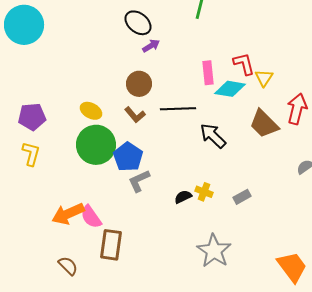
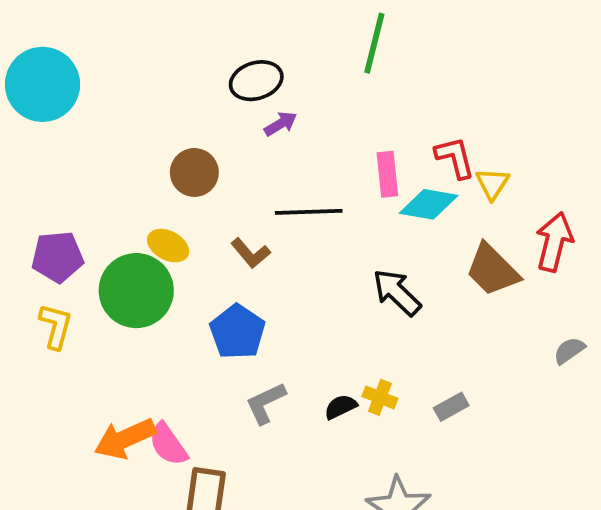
black ellipse: (138, 23) -> (256, 81), turned -56
brown circle: (139, 84) -> (194, 172), moved
black line: (178, 109) -> (309, 212), moved
green circle: (96, 145) -> (136, 291), moved
gray L-shape: (139, 181) -> (266, 403), moved

